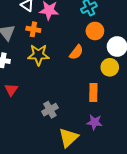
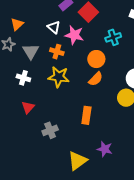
orange circle: (95, 31) -> (96, 59), moved
orange rectangle: (93, 93) -> (86, 115), moved
gray cross: (50, 110) -> (50, 130), moved

